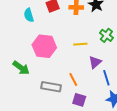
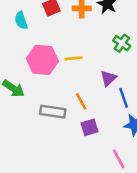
yellow line: (80, 44) -> (73, 58), moved
purple square: (79, 100) -> (90, 127), turned -32

